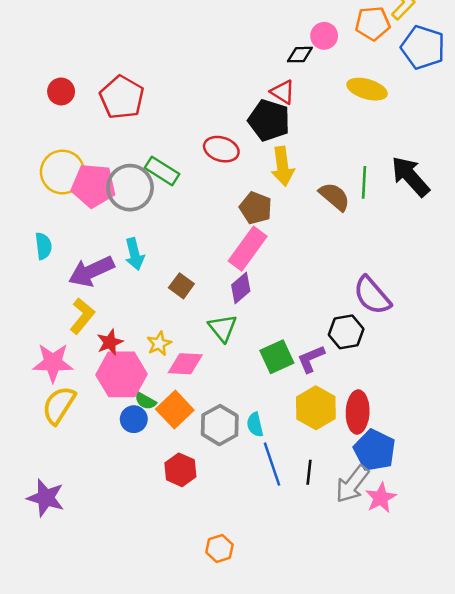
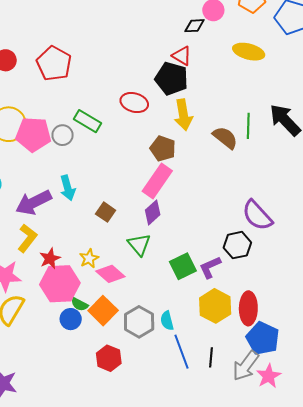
gray circle: (130, 188) -> (63, 135), size x0.6
pink diamond: (185, 364) -> (110, 274), turned 40

